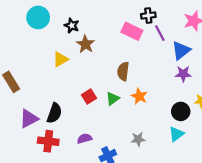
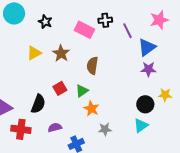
black cross: (148, 15) -> (105, 20), moved
pink rectangle: (132, 31) -> (84, 30), moved
brown star: (85, 44) -> (61, 53), moved
orange star: (139, 96) -> (91, 109), moved
black semicircle: (54, 113) -> (38, 104), moved

